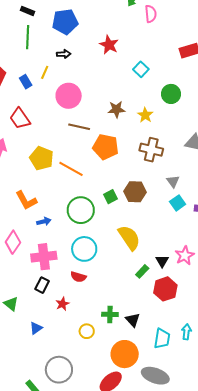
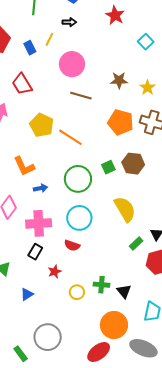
orange pentagon: (106, 147) -> (121, 122), moved
yellow circle: (87, 331) -> (77, 292), moved

